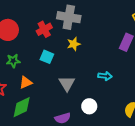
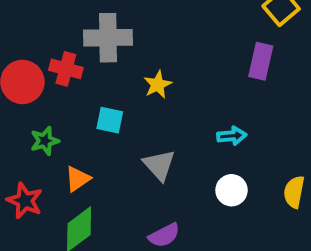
gray cross: (69, 17) -> (108, 38), moved
red cross: (44, 29) -> (66, 69), moved, turned -35
white circle: (89, 106) -> (232, 190), moved

